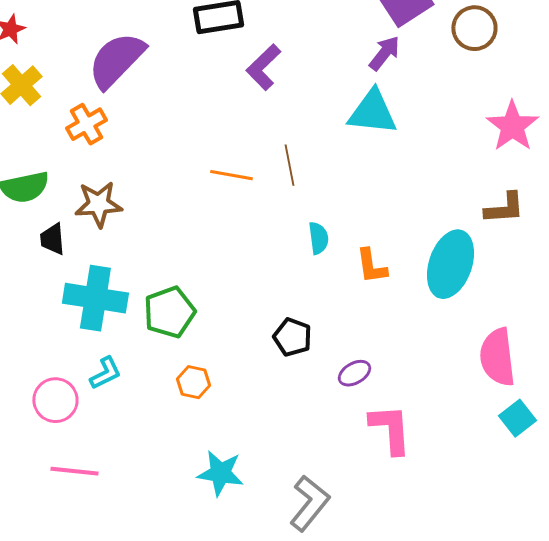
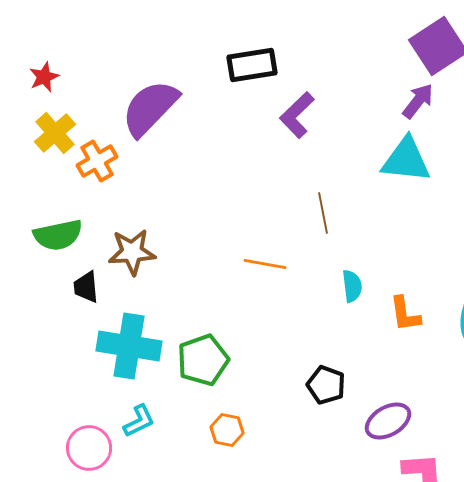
orange cross: (86, 124) -> (97, 161), moved
orange line: (231, 175) -> (265, 264), moved
purple ellipse: (354, 373) -> (388, 421), size x1.4

